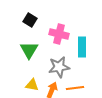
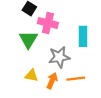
pink cross: (59, 34) -> (48, 23), moved

